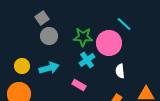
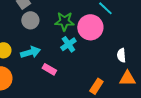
white semicircle: (120, 71) -> (121, 55), moved
pink rectangle: (79, 85) -> (49, 69), moved

